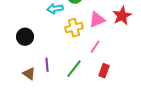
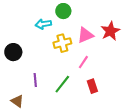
red rectangle: (104, 71) -> (92, 86), turned -40
brown triangle: (29, 74) -> (17, 101), moved

